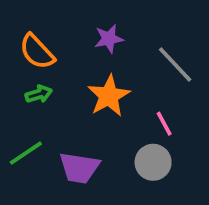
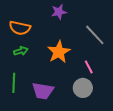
purple star: (109, 39) -> (59, 12), moved
orange semicircle: (37, 52) -> (20, 28), turned -35
green line: (26, 153) -> (14, 83), turned -54

